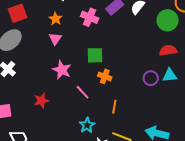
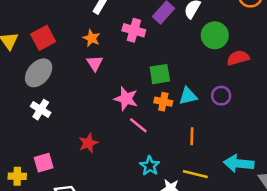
green circle: (168, 20) -> (215, 35), moved
green square: (95, 55) -> (160, 74), moved
pink star: (62, 70) -> (126, 99), moved
cyan triangle: (170, 75) -> (188, 96), moved
orange line: (114, 107) -> (192, 136), moved

